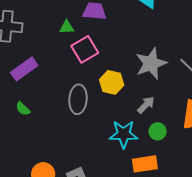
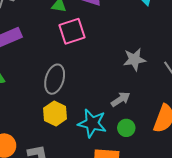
gray star: (151, 63) -> (134, 59), size x0.7
yellow hexagon: (112, 82) -> (55, 114), moved

